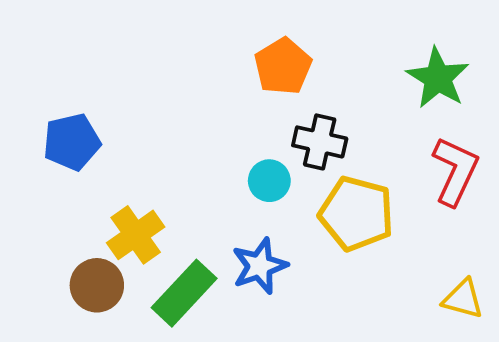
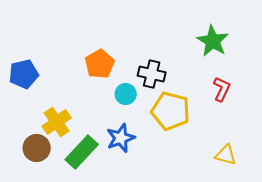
orange pentagon: (283, 66) -> (100, 64), moved
red L-shape: (455, 171) -> (222, 89), size x0.7

